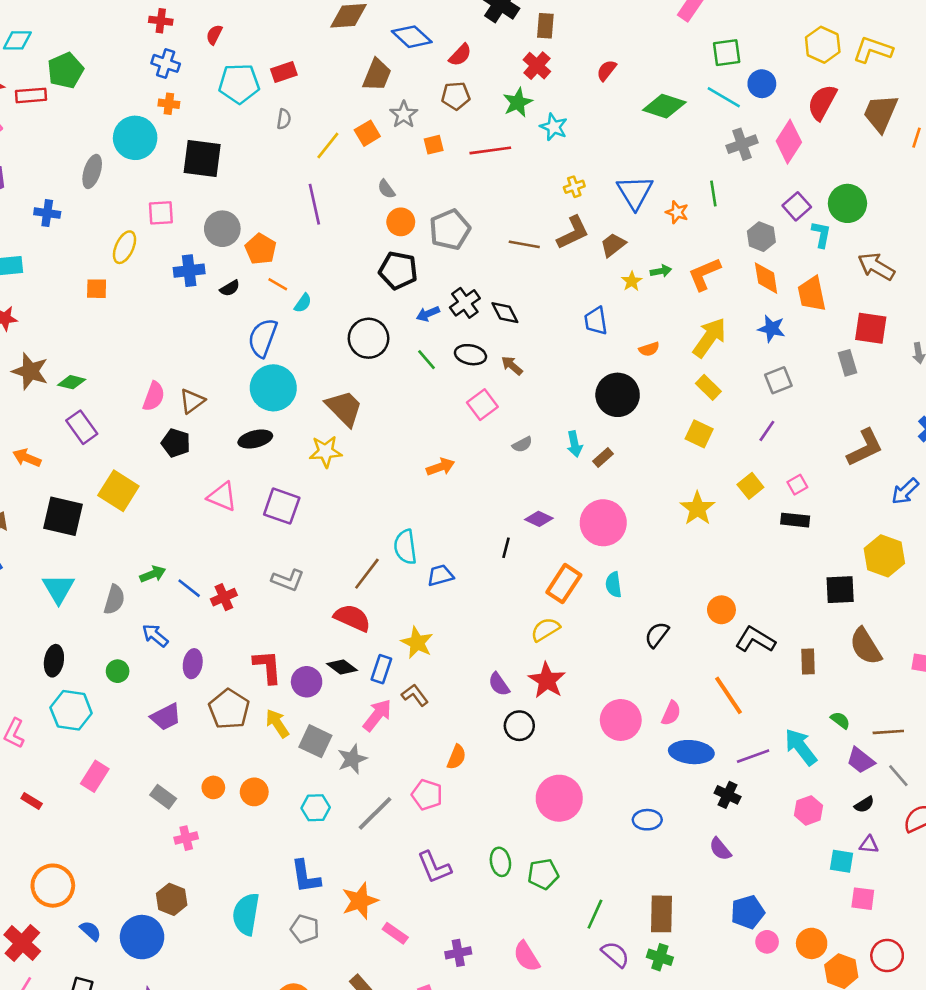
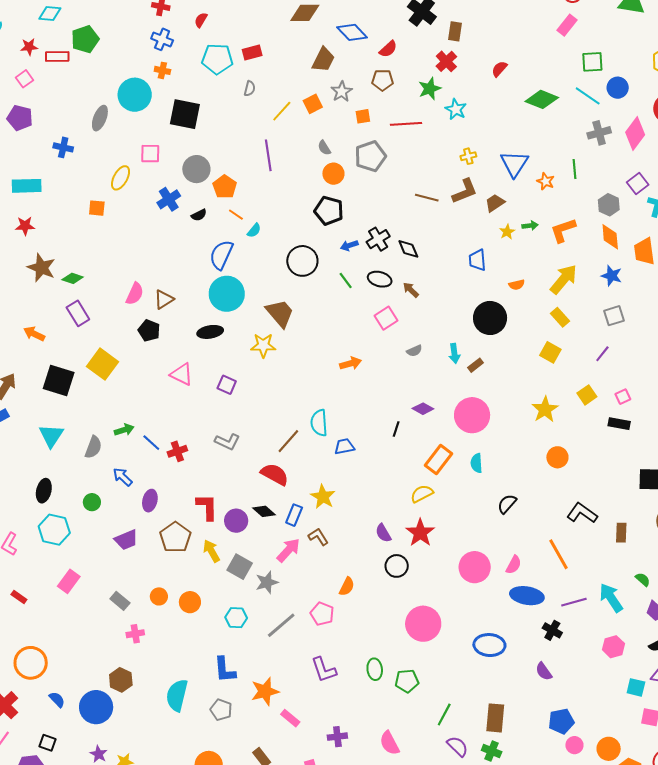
gray pentagon: (450, 230) -> (370, 156), moved
blue cross: (189, 271) -> (169, 199), turned -30
purple square: (282, 506) -> (227, 385), size x0.7
orange circle: (721, 610) -> (557, 457), moved
blue ellipse: (647, 820) -> (489, 645), size x1.4

